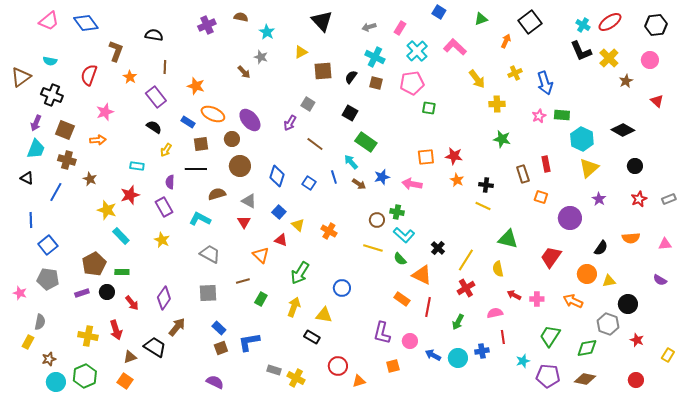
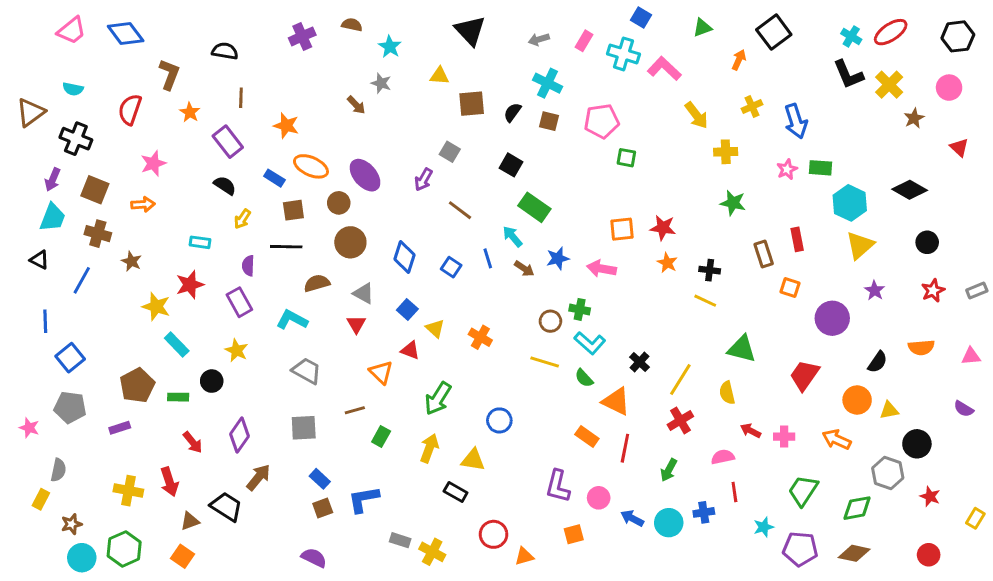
cyan cross: (417, 51) -> (623, 54), moved, turned -30
yellow triangle: (301, 52) -> (439, 76), turned 32
black circle: (107, 292) -> (212, 381), moved

